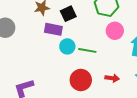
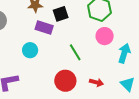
cyan circle: (67, 46) -> (30, 50), moved
green line: (87, 50) -> (75, 52), turned 42

